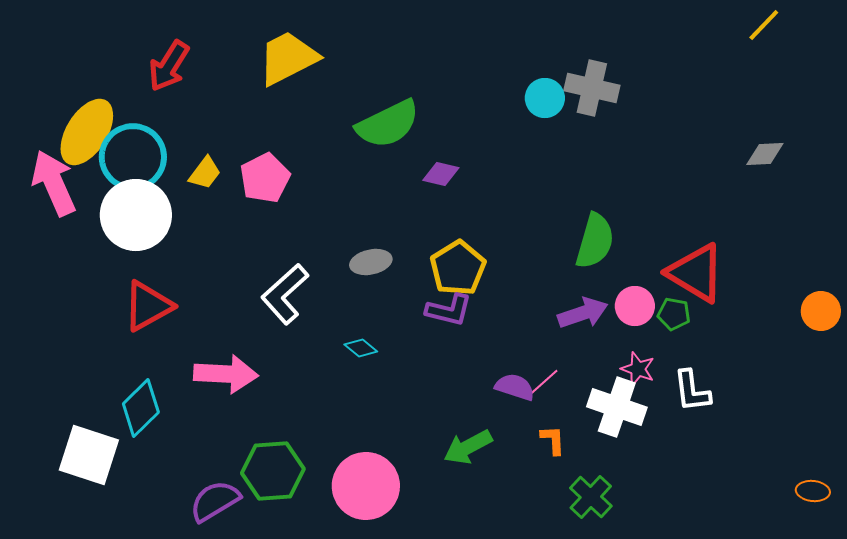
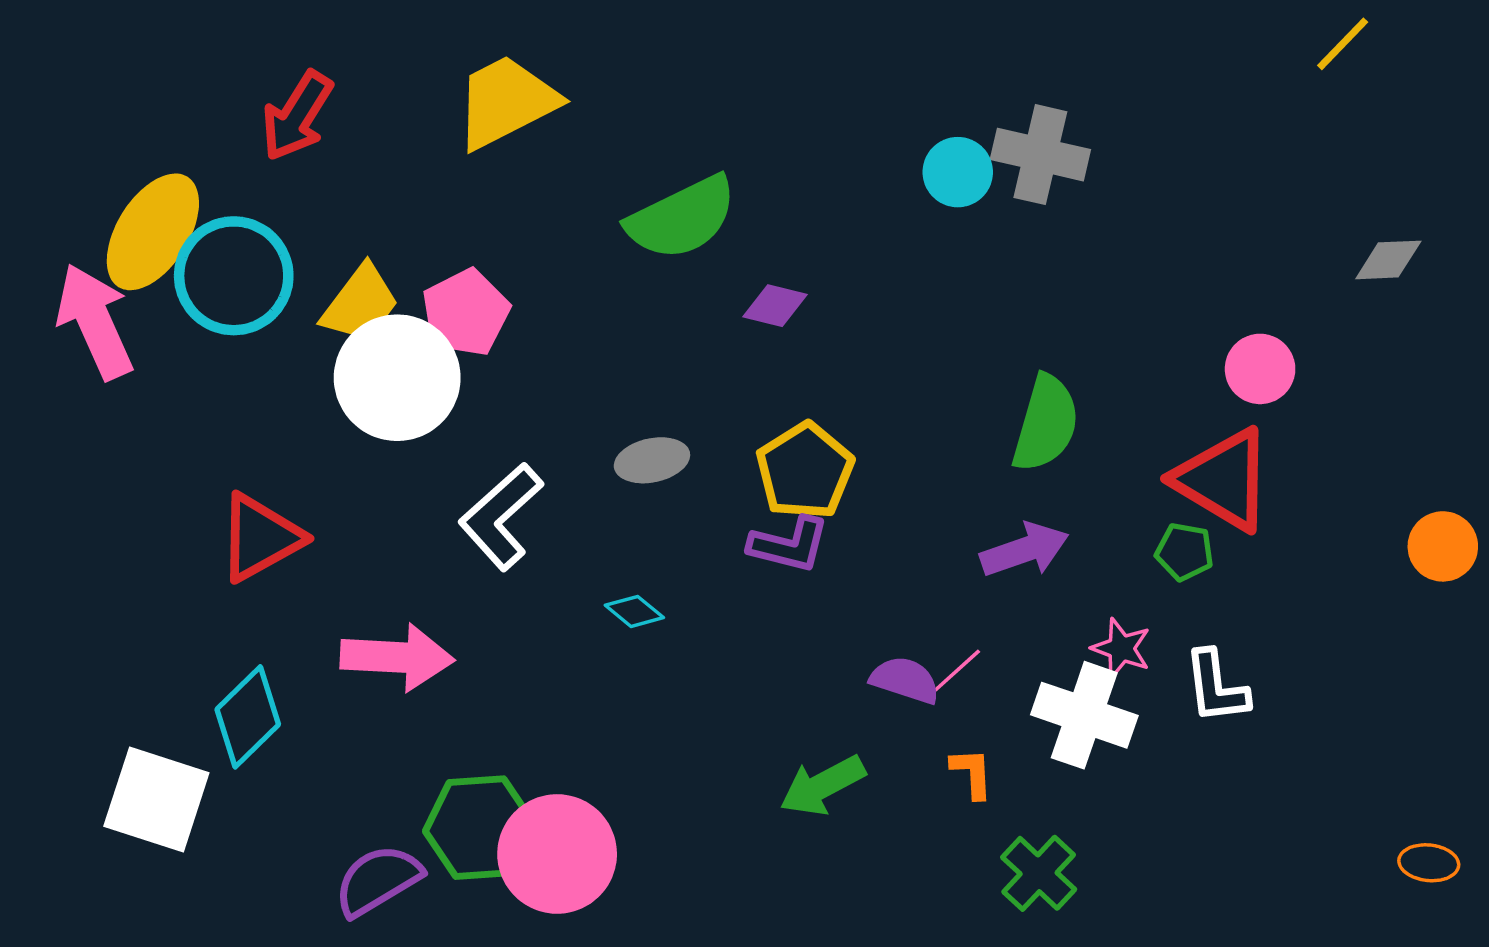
gray diamond: (765, 154) -> (1388, 260), moved
yellow trapezoid: (205, 173) -> (360, 304), size x1.4
white circle: (136, 215) -> (397, 378), moved
pink circle: (635, 306) -> (1260, 369), moved
pink circle: (366, 486) -> (557, 854), moved

